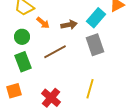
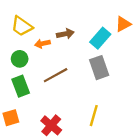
orange arrow: (43, 23) -> (42, 44), turned 128
brown arrow: (69, 25) -> (65, 34), moved

